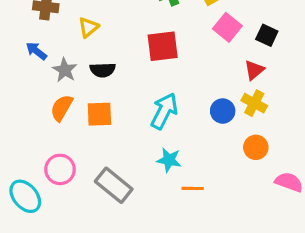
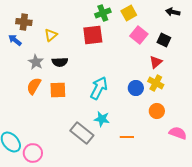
red square: (163, 46) -> (93, 35), moved
blue arrow: (36, 51) -> (15, 40), moved
pink circle: (60, 169) -> (33, 153), moved
gray rectangle: (114, 185) -> (82, 133), moved
orange line: (193, 188) -> (127, 137), moved

